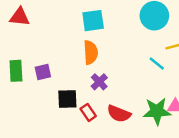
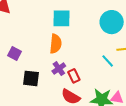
purple square: (43, 72) -> (15, 54), turned 32
red rectangle: (88, 112) -> (74, 76), moved

